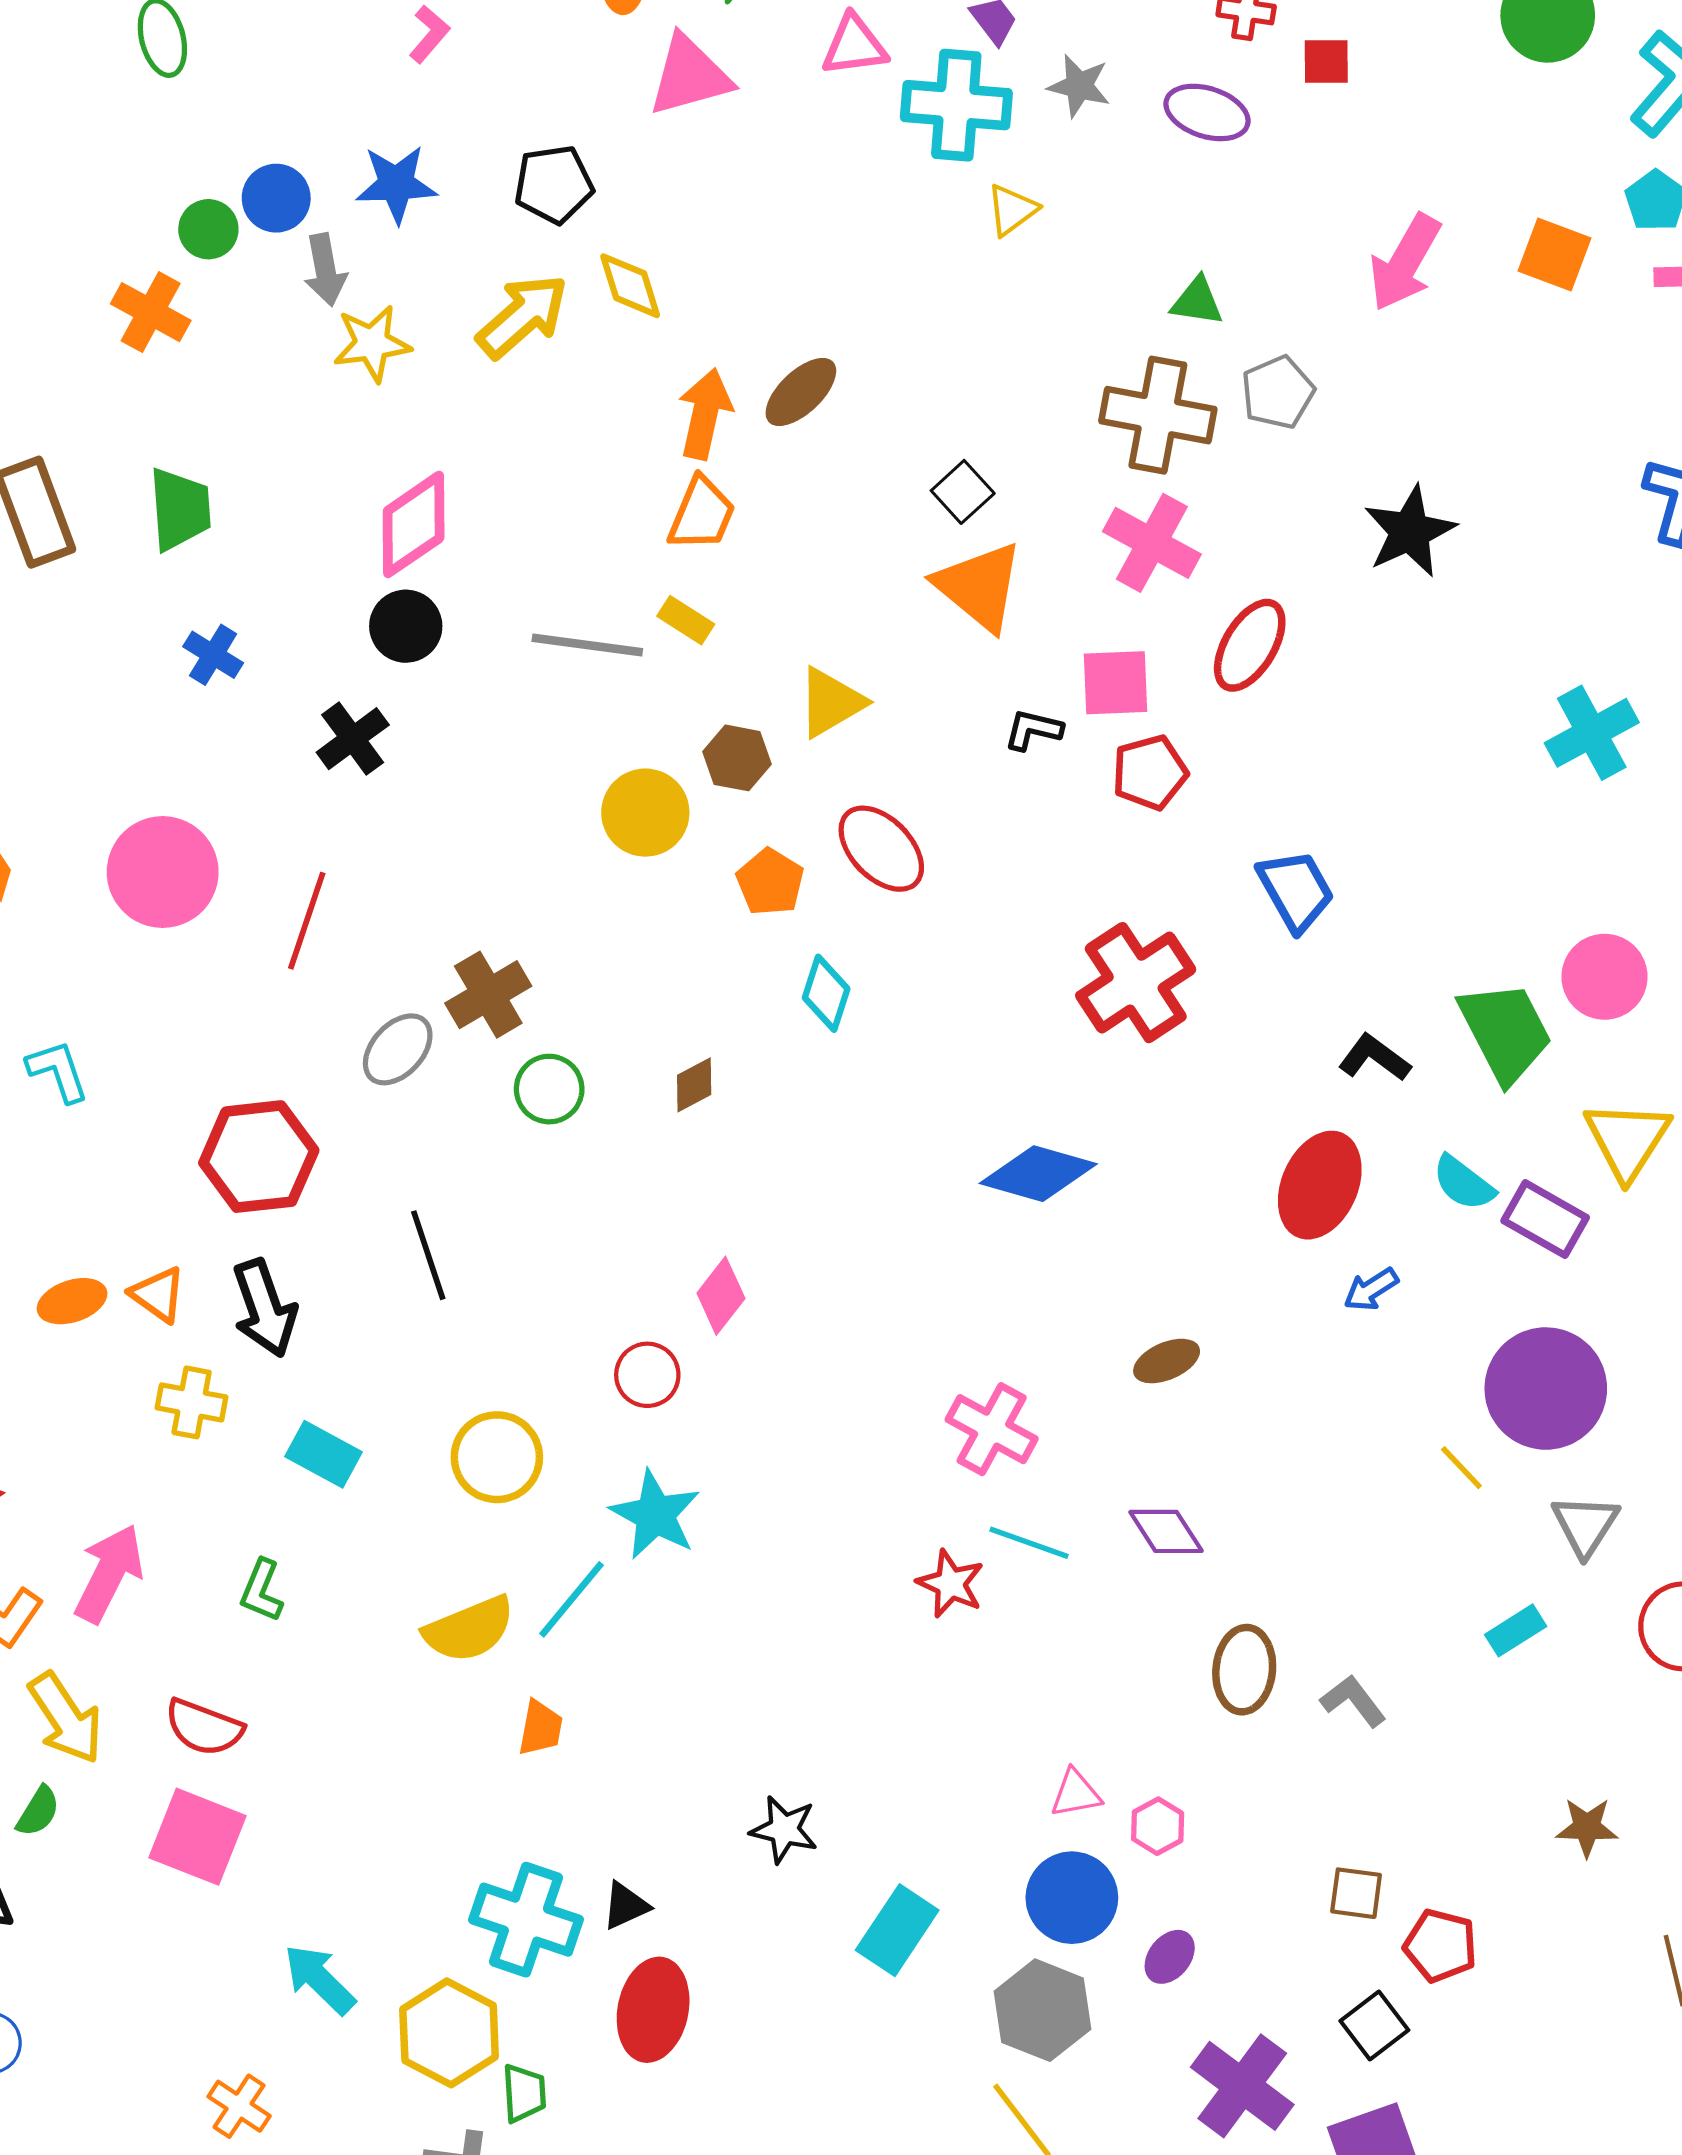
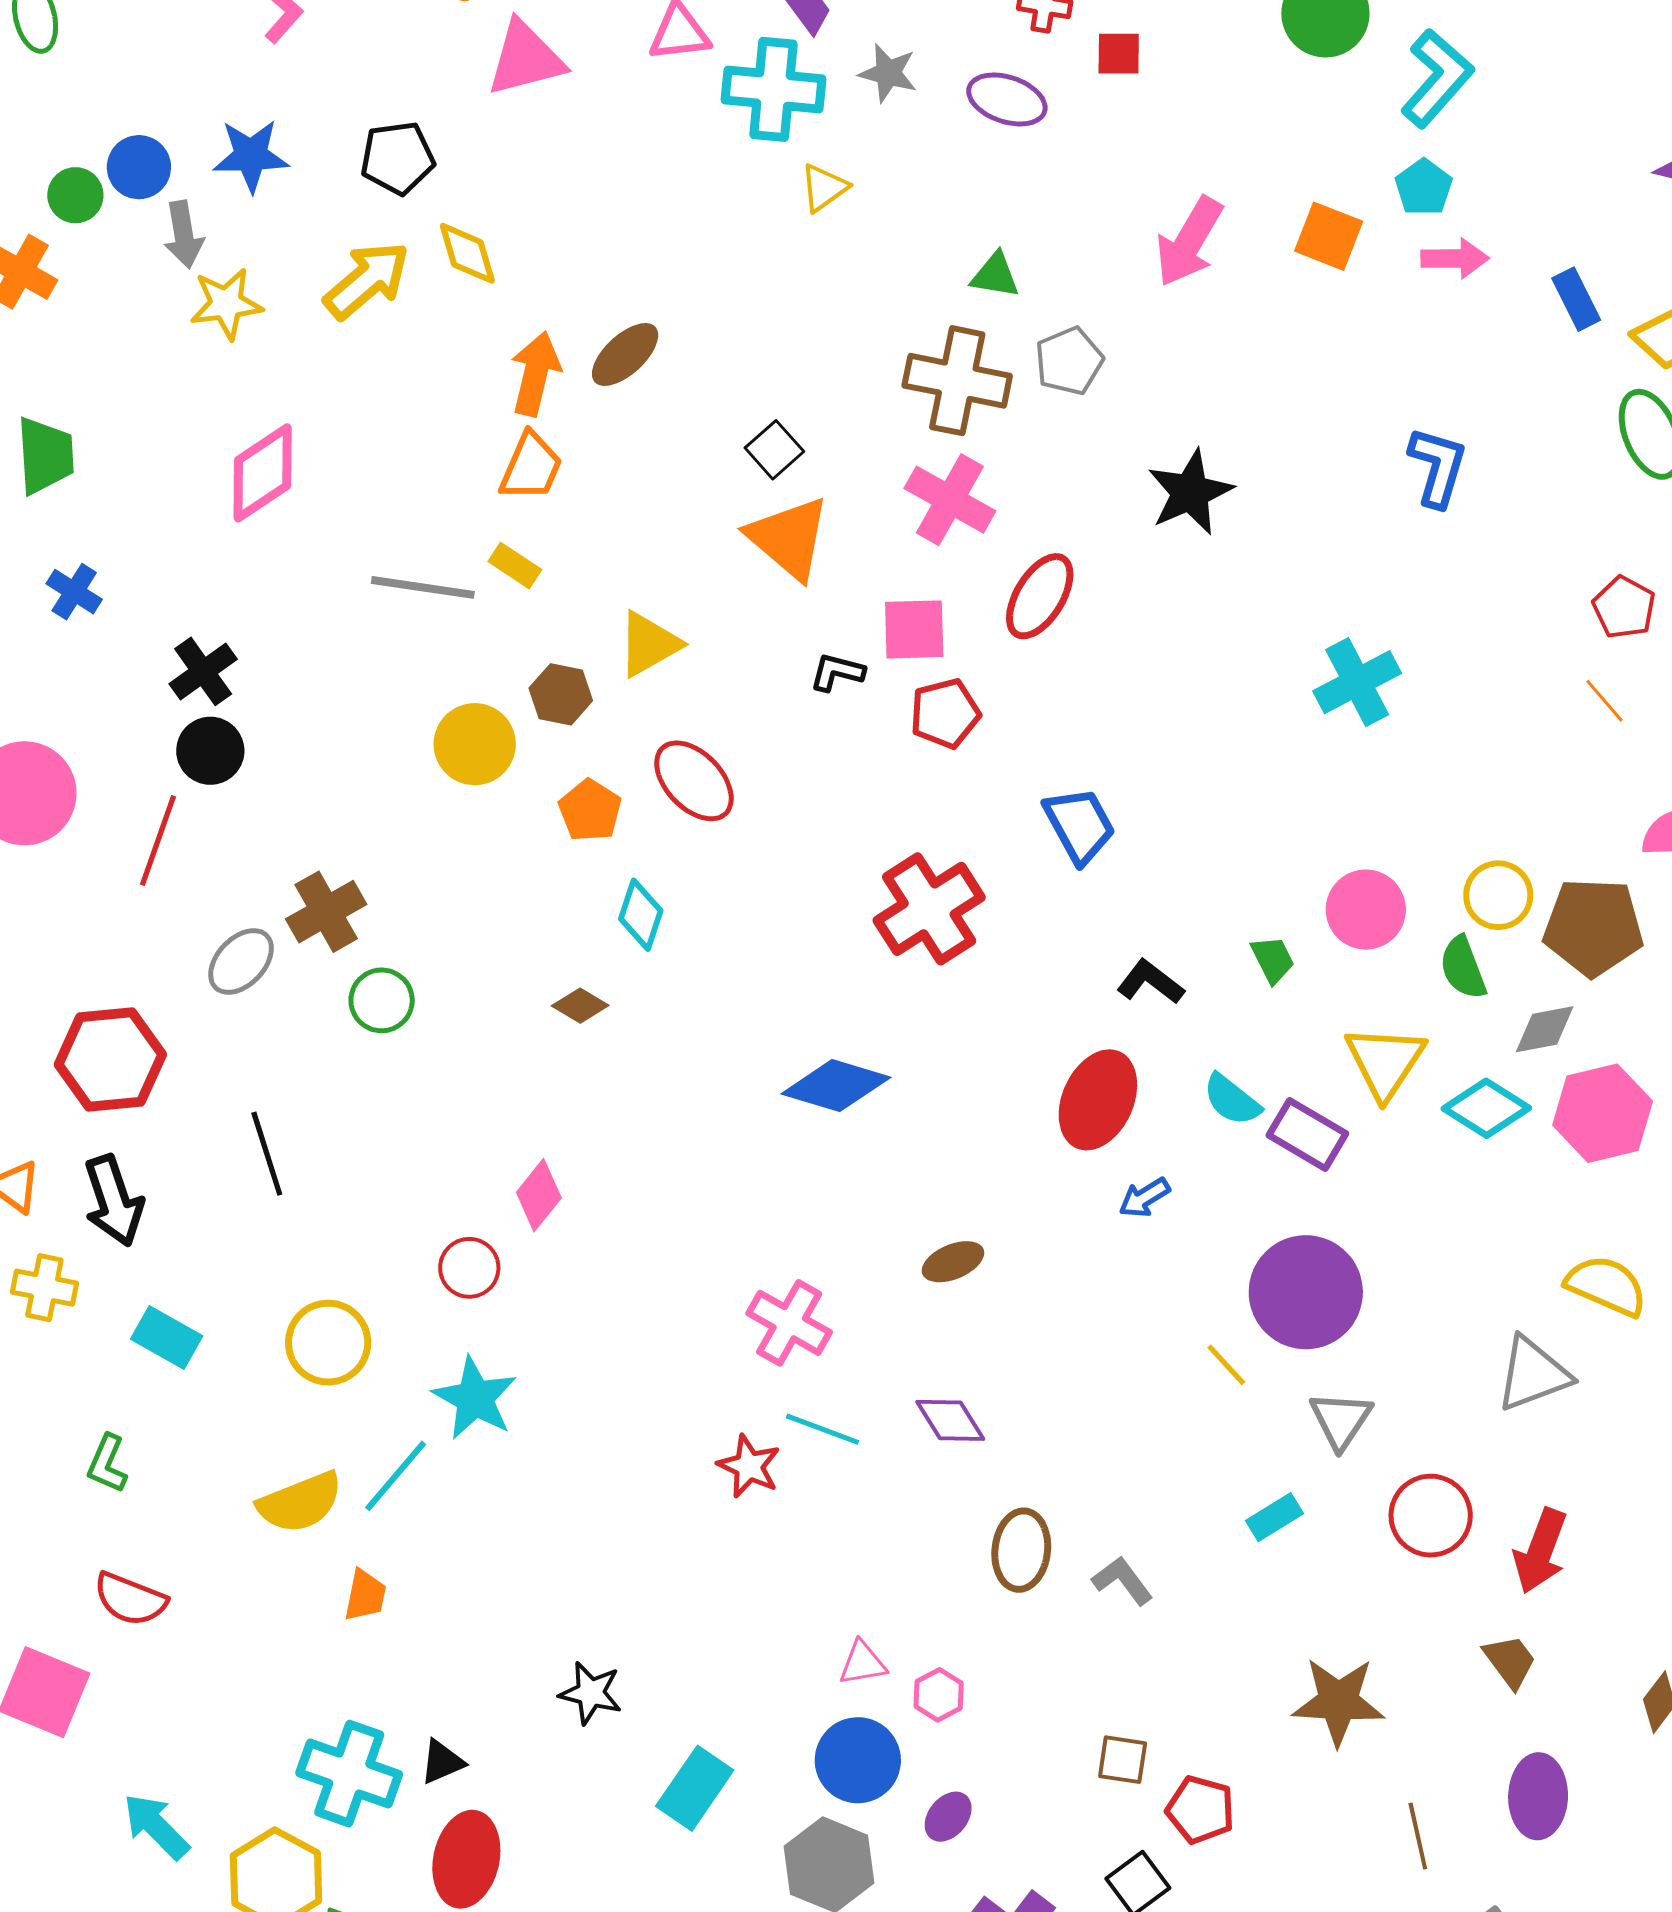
black circle: (406, 626) -> (210, 751), moved
green trapezoid: (1505, 1032) -> (1273, 959), size x0.5
brown diamond: (694, 1085) -> (580, 1006), moved, turned 58
red semicircle: (204, 1727) -> (130, 1599), moved
brown star: (1587, 1827) -> (1338, 1701), size x1.6

